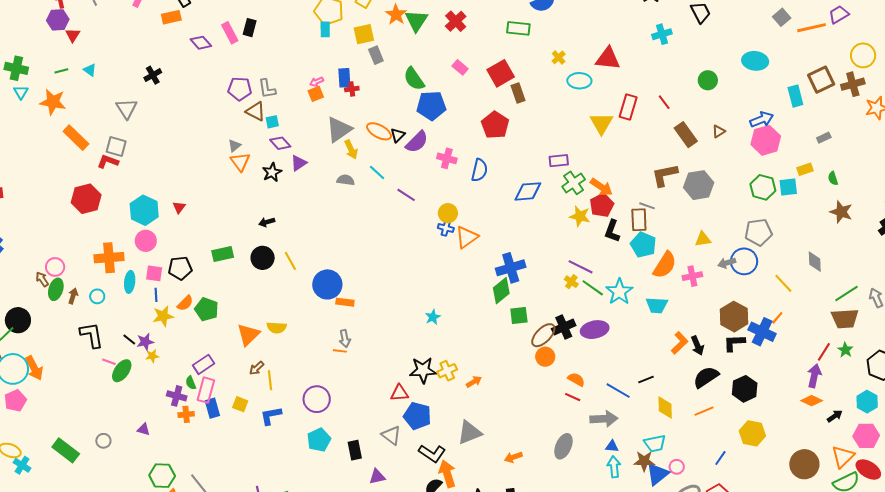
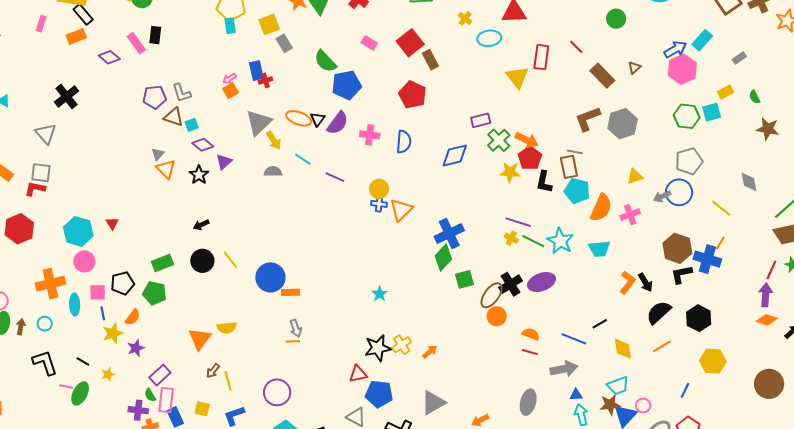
black cross: (153, 75) -> (67, 97), size x1.4
cyan rectangle: (795, 96) -> (702, 40), moved, turned 65
green pentagon: (207, 309) -> (155, 293), moved
purple star: (145, 342) -> (136, 348), moved

